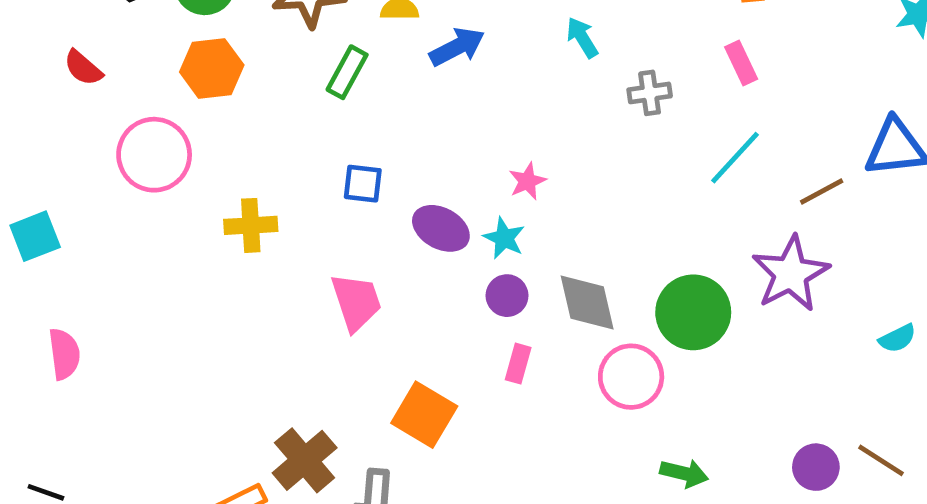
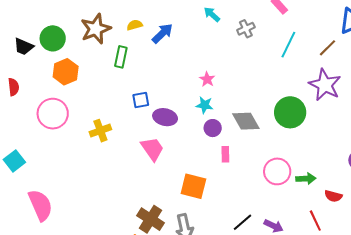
red semicircle: (83, 68) -> (13, 87), turned -120
purple ellipse: (441, 228) -> (165, 117), moved
pink semicircle: (64, 354) -> (40, 205), size x1.5
pink circle: (631, 377) -> (277, 171), moved

